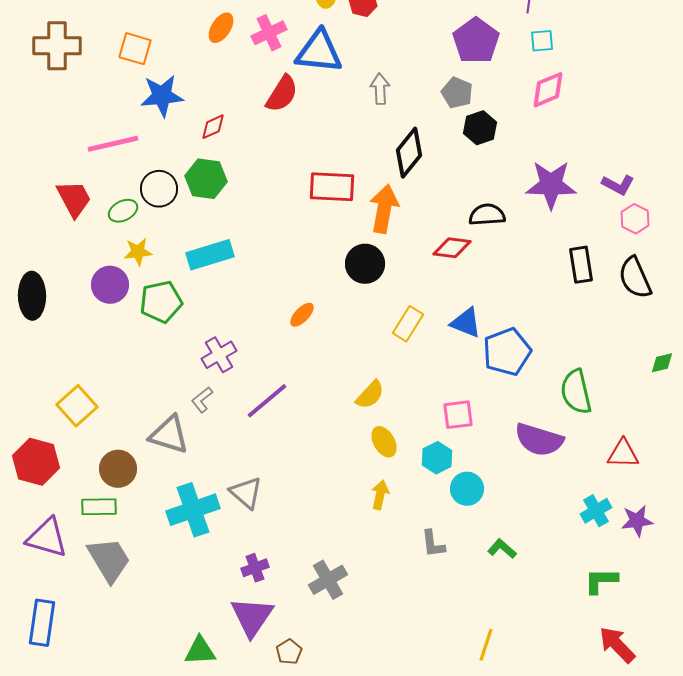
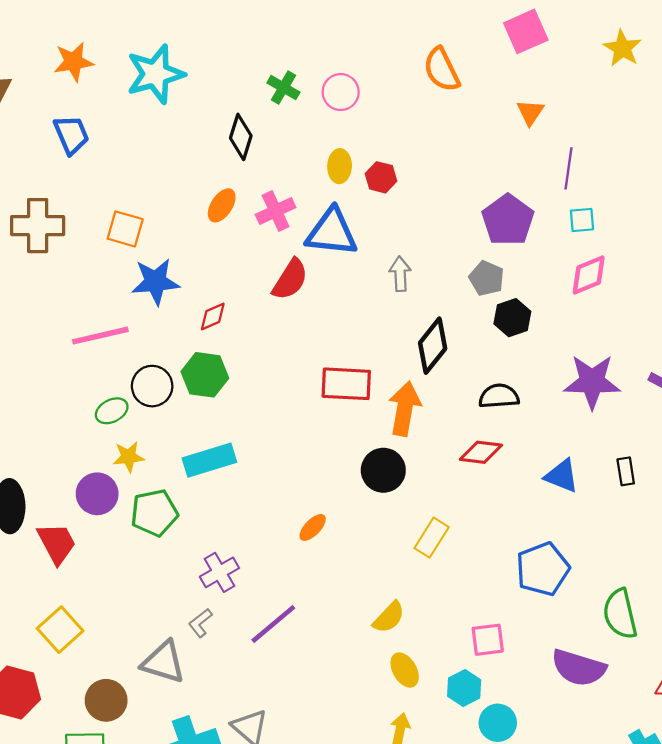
red trapezoid: (74, 199) -> (57, 543), moved
black semicircle: (487, 215) -> (499, 396), moved
black rectangle: (581, 265) -> (626, 471), size x0.7
blue triangle: (466, 323) -> (562, 476), moved

